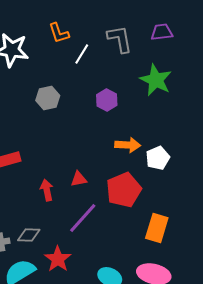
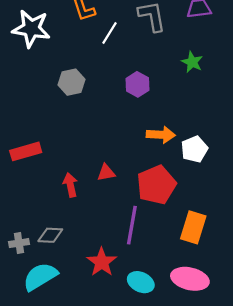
green star: (156, 80) -> (192, 62), size x0.6
purple line: (83, 218) -> (132, 225), moved, turned -32
red star: (58, 259) -> (102, 262), moved

